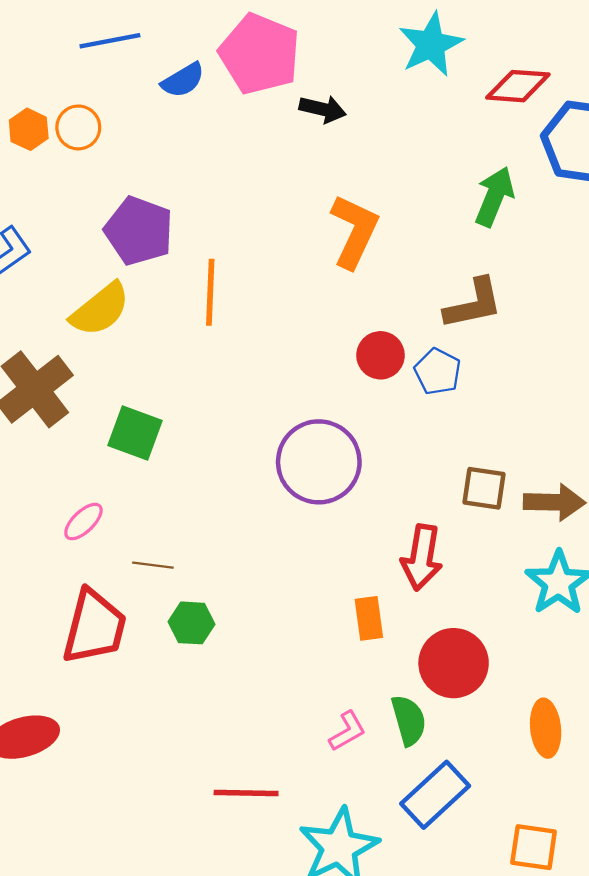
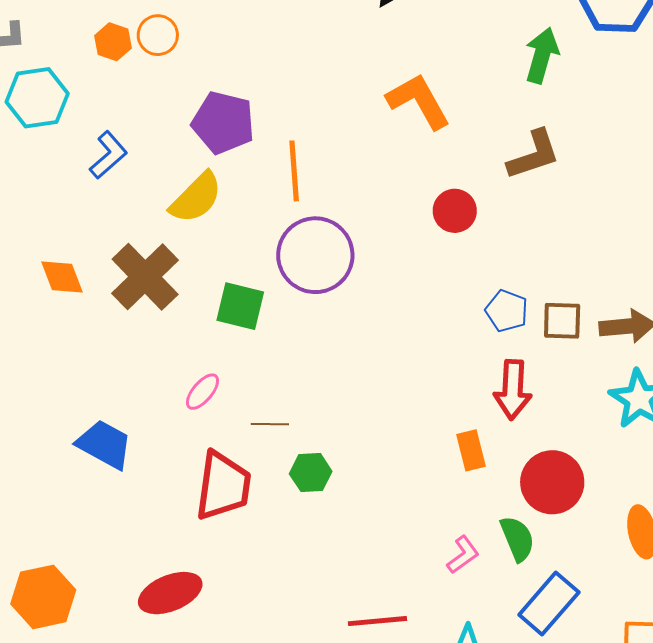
orange L-shape: (354, 231) -> (419, 101), turned -48
blue pentagon: (438, 372) -> (507, 311), moved
purple circle: (319, 462) -> (315, 255), moved

